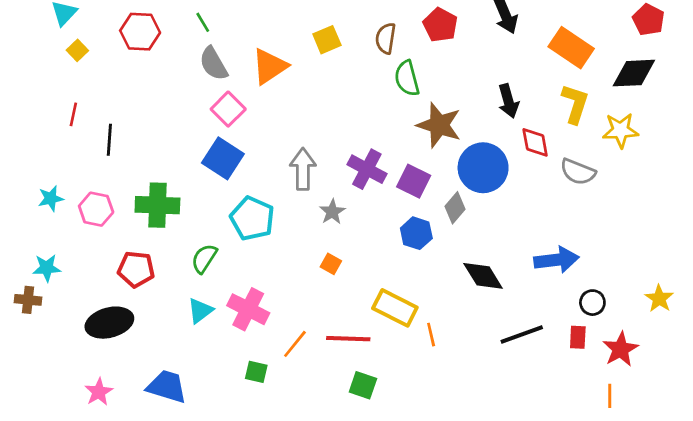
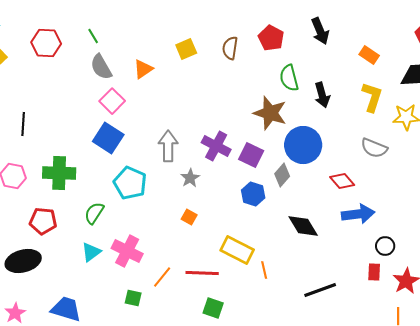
orange rectangle: (571, 48) -> (369, 55), size x0.6
orange triangle: (270, 66) -> (143, 69), size x0.7
green semicircle: (407, 78) -> (289, 78), moved
red diamond: (535, 142) -> (342, 181), moved, turned -30
black line: (522, 335) -> (320, 290), moved

